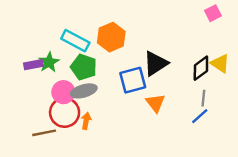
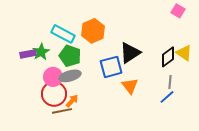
pink square: (213, 13) -> (178, 11), turned -32
orange arrow: (86, 121) -> (72, 101), turned 32
brown line: (44, 133) -> (62, 111), moved

